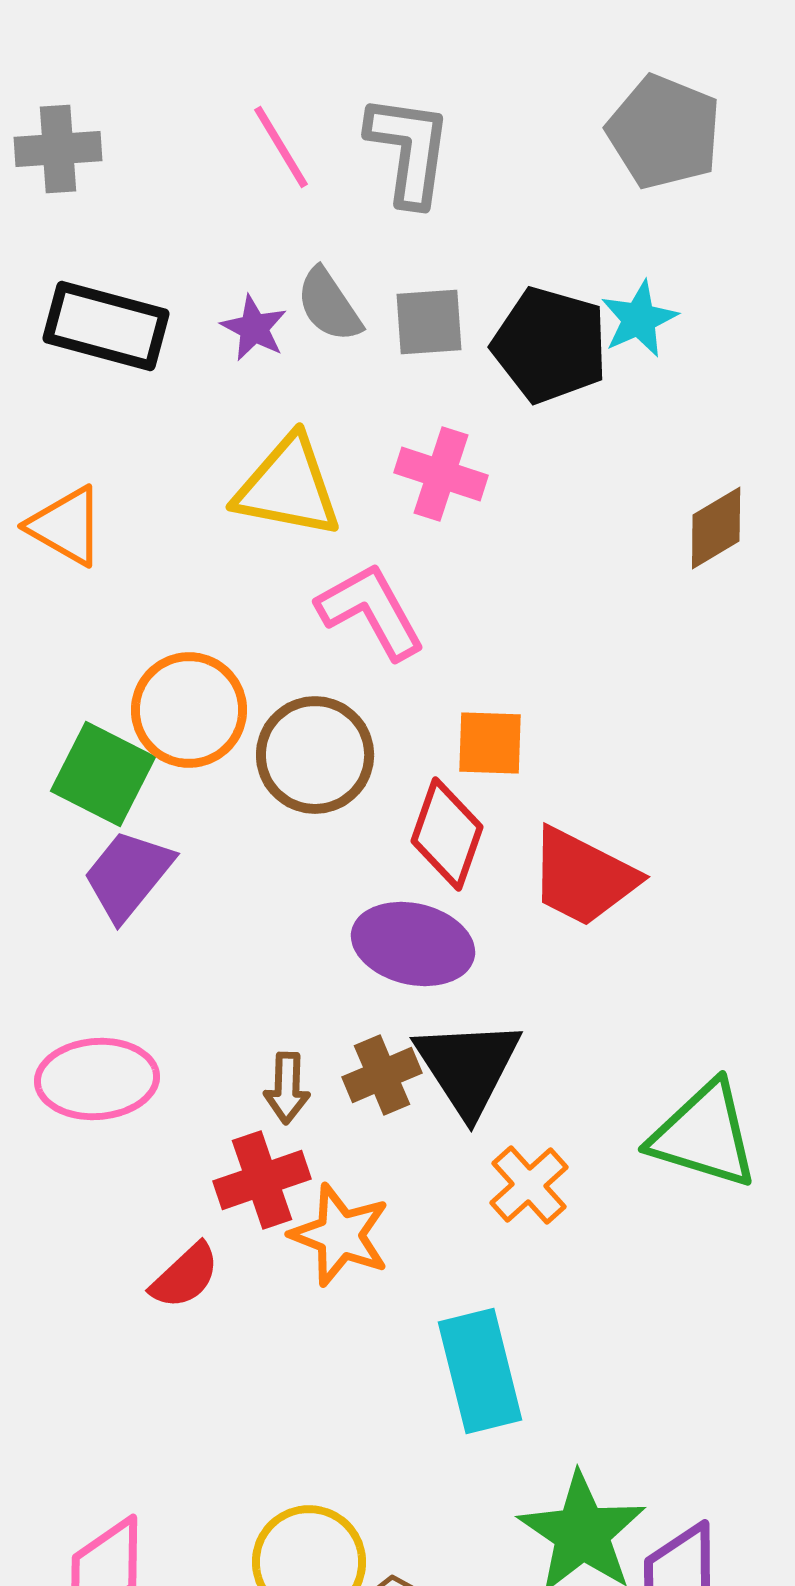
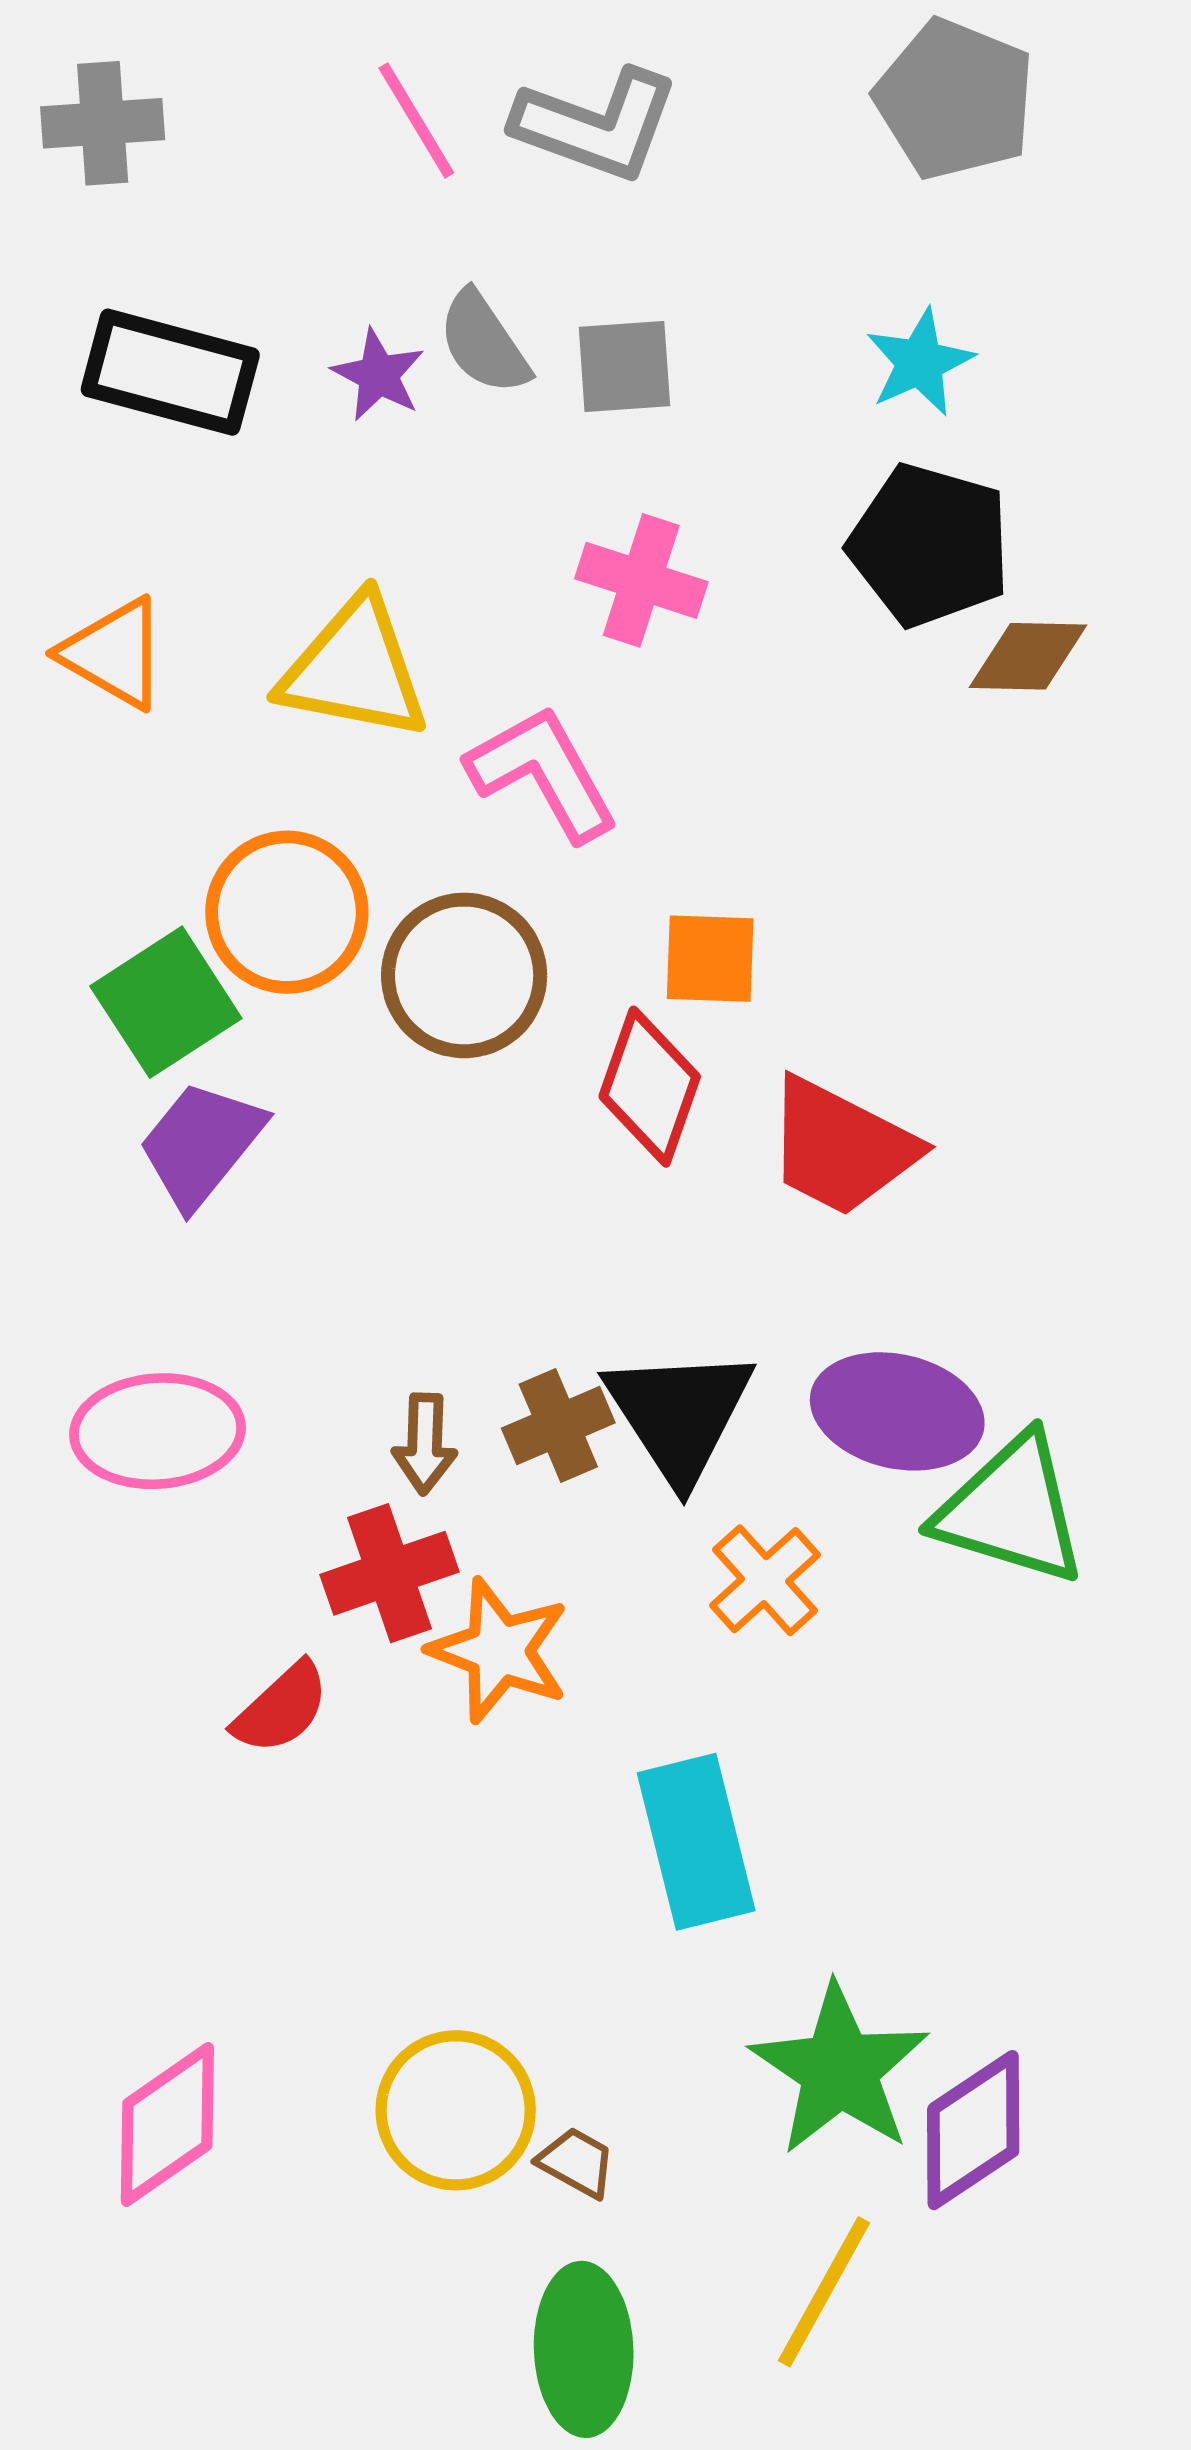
gray L-shape: (409, 150) -> (596, 125), turned 102
black pentagon: (550, 345) -> (930, 545), moved
yellow triangle: (288, 487) -> (354, 669), moved
brown diamond: (716, 528) -> (1028, 656), turned 32
green square: (103, 774) -> (166, 1002), turned 30
purple ellipse: (413, 944) -> (897, 1411), moved

